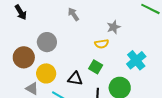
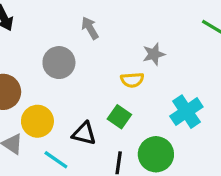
gray circle: (47, 42) -> (59, 63), moved

